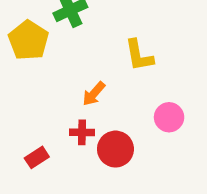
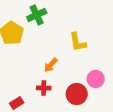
red circle: (115, 149) -> (77, 94), moved

